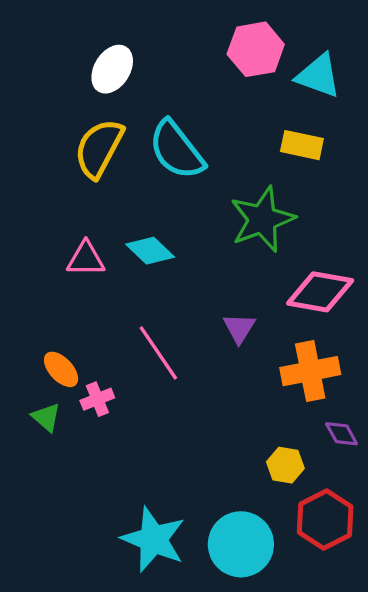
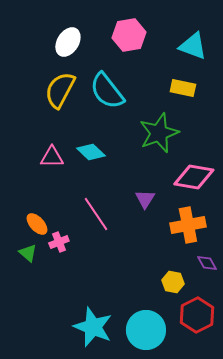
pink hexagon: (256, 49) -> (129, 35), moved

